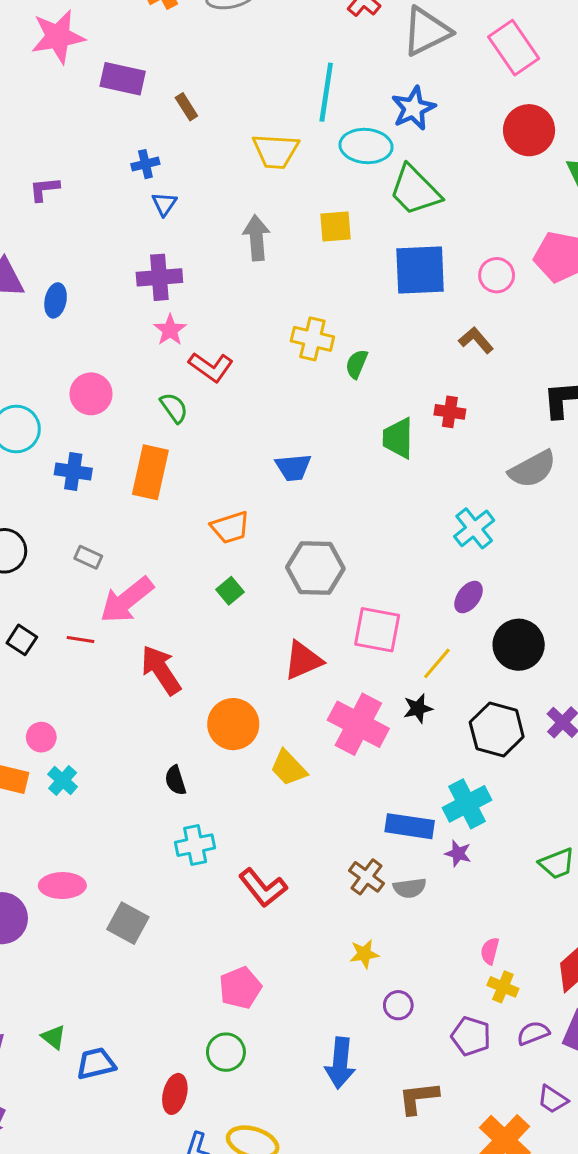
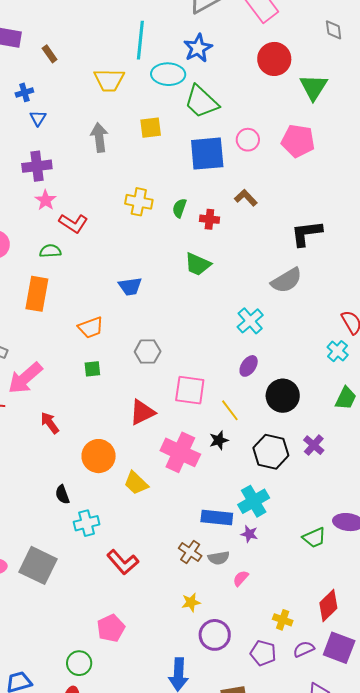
pink circle: (497, 275) -> (248, 140), moved
green semicircle: (357, 364) -> (179, 208), moved
green semicircle: (174, 408) -> (50, 251), turned -55
red cross: (450, 412) -> (209, 219), moved
green trapezoid: (398, 438) -> (198, 264), turned -64
gray hexagon: (315, 568) -> (148, 352), size x0.7
green square: (230, 591) -> (92, 369), turned 36
yellow line: (437, 663) -> (230, 410), turned -75
red arrow: (161, 670) -> (50, 423), size x0.7
cyan cross: (195, 845) -> (87, 523), moved
gray square: (128, 923) -> (38, 565), moved, size x1.4
pink semicircle: (490, 951) -> (241, 578), moved, turned 30
purple circle: (398, 1005) -> (215, 635), size x1.6
green circle: (226, 1052) -> (79, 663), moved

